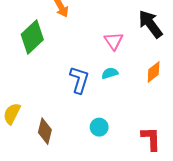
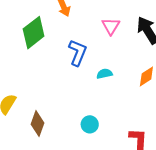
pink triangle: (114, 41) -> (111, 26), moved
blue L-shape: (79, 80) -> (78, 53), moved

